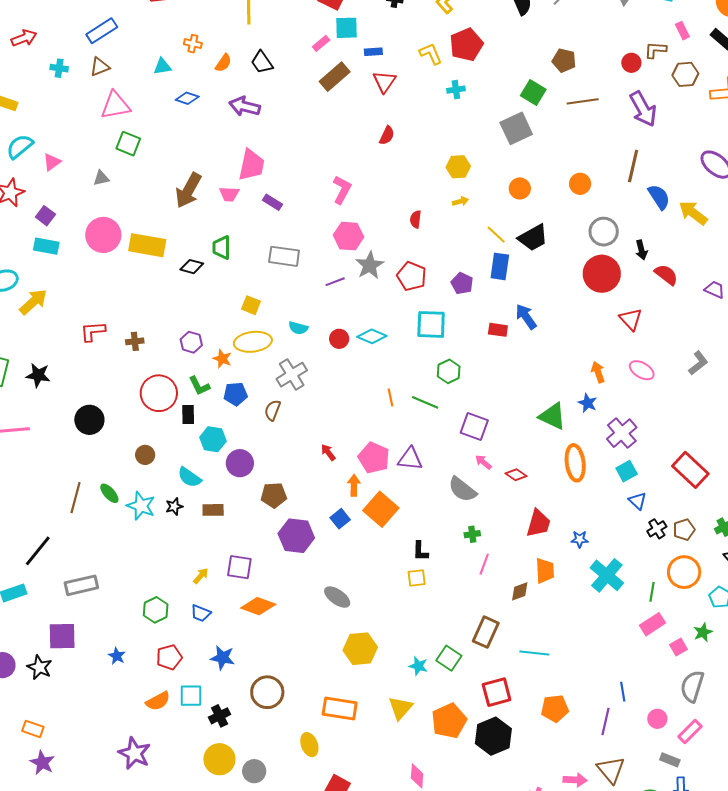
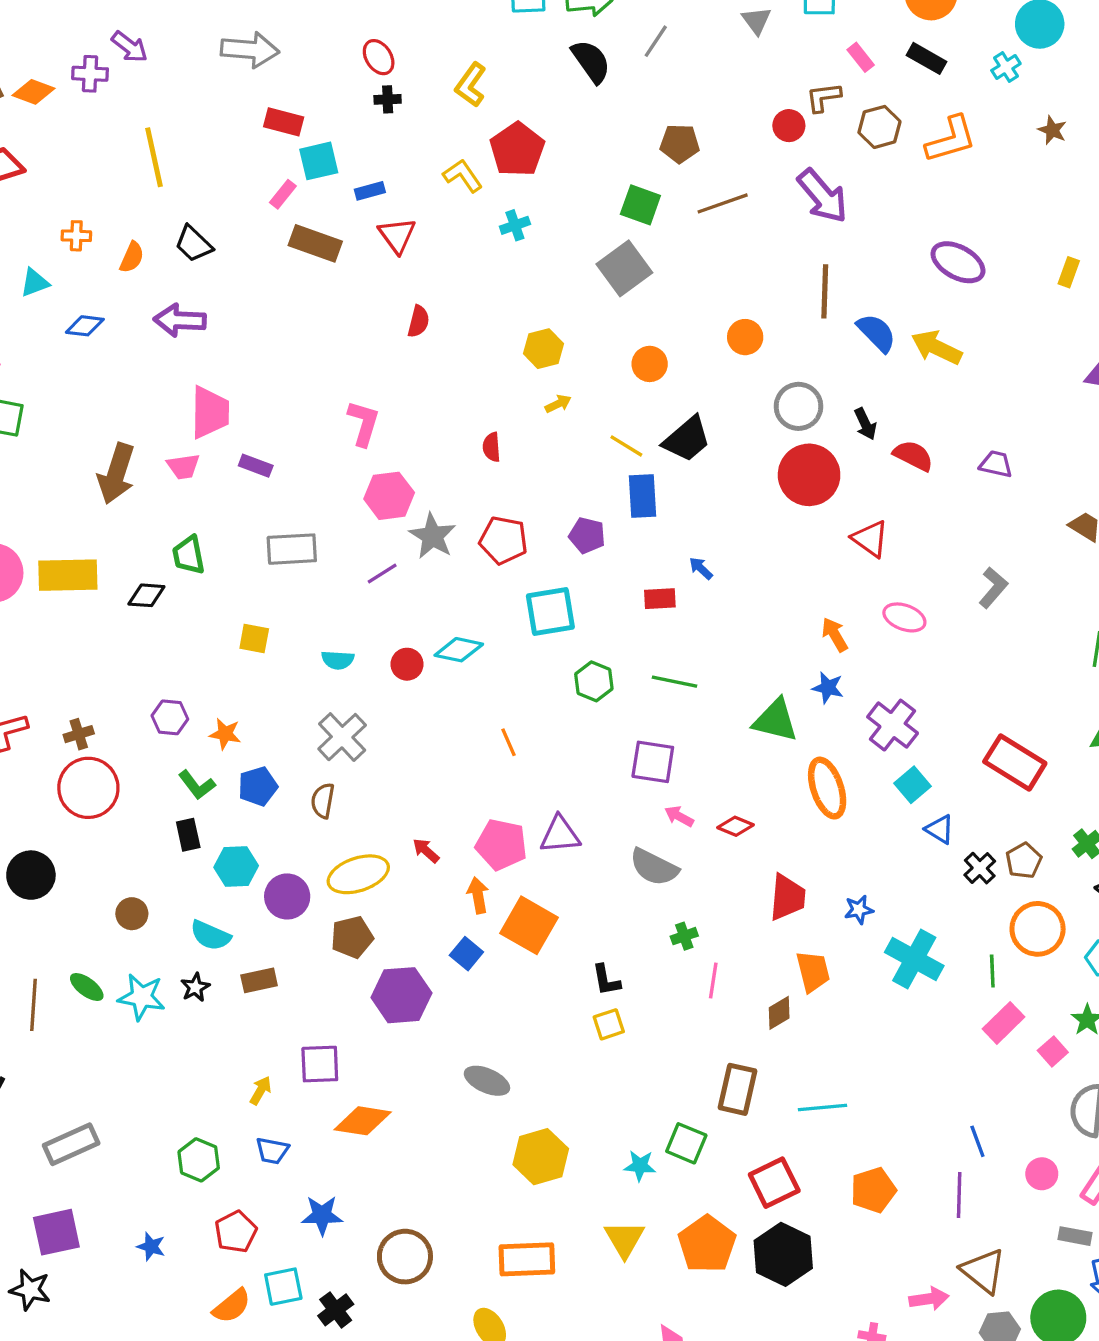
brown rectangle: (335, 77) -> (315, 243), turned 72
blue arrow: (526, 317) -> (701, 568), size x0.6
yellow ellipse: (253, 342) -> (358, 874), moved
red circle: (159, 393) -> (88, 788), moved
green line: (425, 402) -> (675, 682), moved

